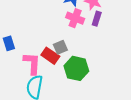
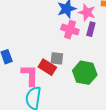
gray square: (60, 47) -> (57, 58), turned 32
green hexagon: (76, 68) -> (85, 73), moved

